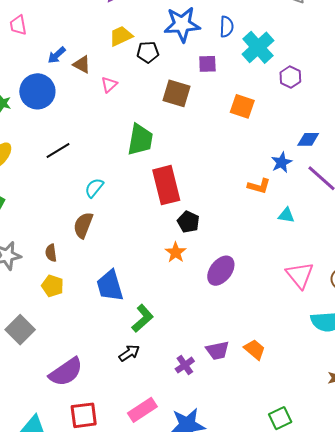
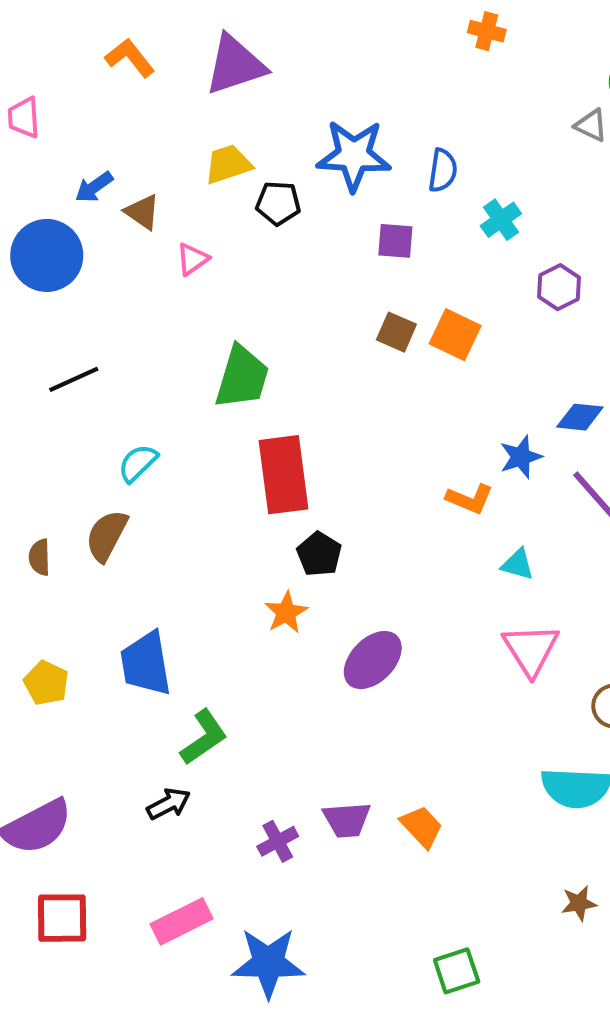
cyan cross: (258, 47) -> (501, 220), size x0.6
brown square: (176, 93) -> (396, 332), moved, size x0.7
brown semicircle: (51, 253) -> (40, 557), moved
pink triangle: (300, 275) -> (531, 650), moved
yellow pentagon: (53, 286) -> (46, 683), moved

